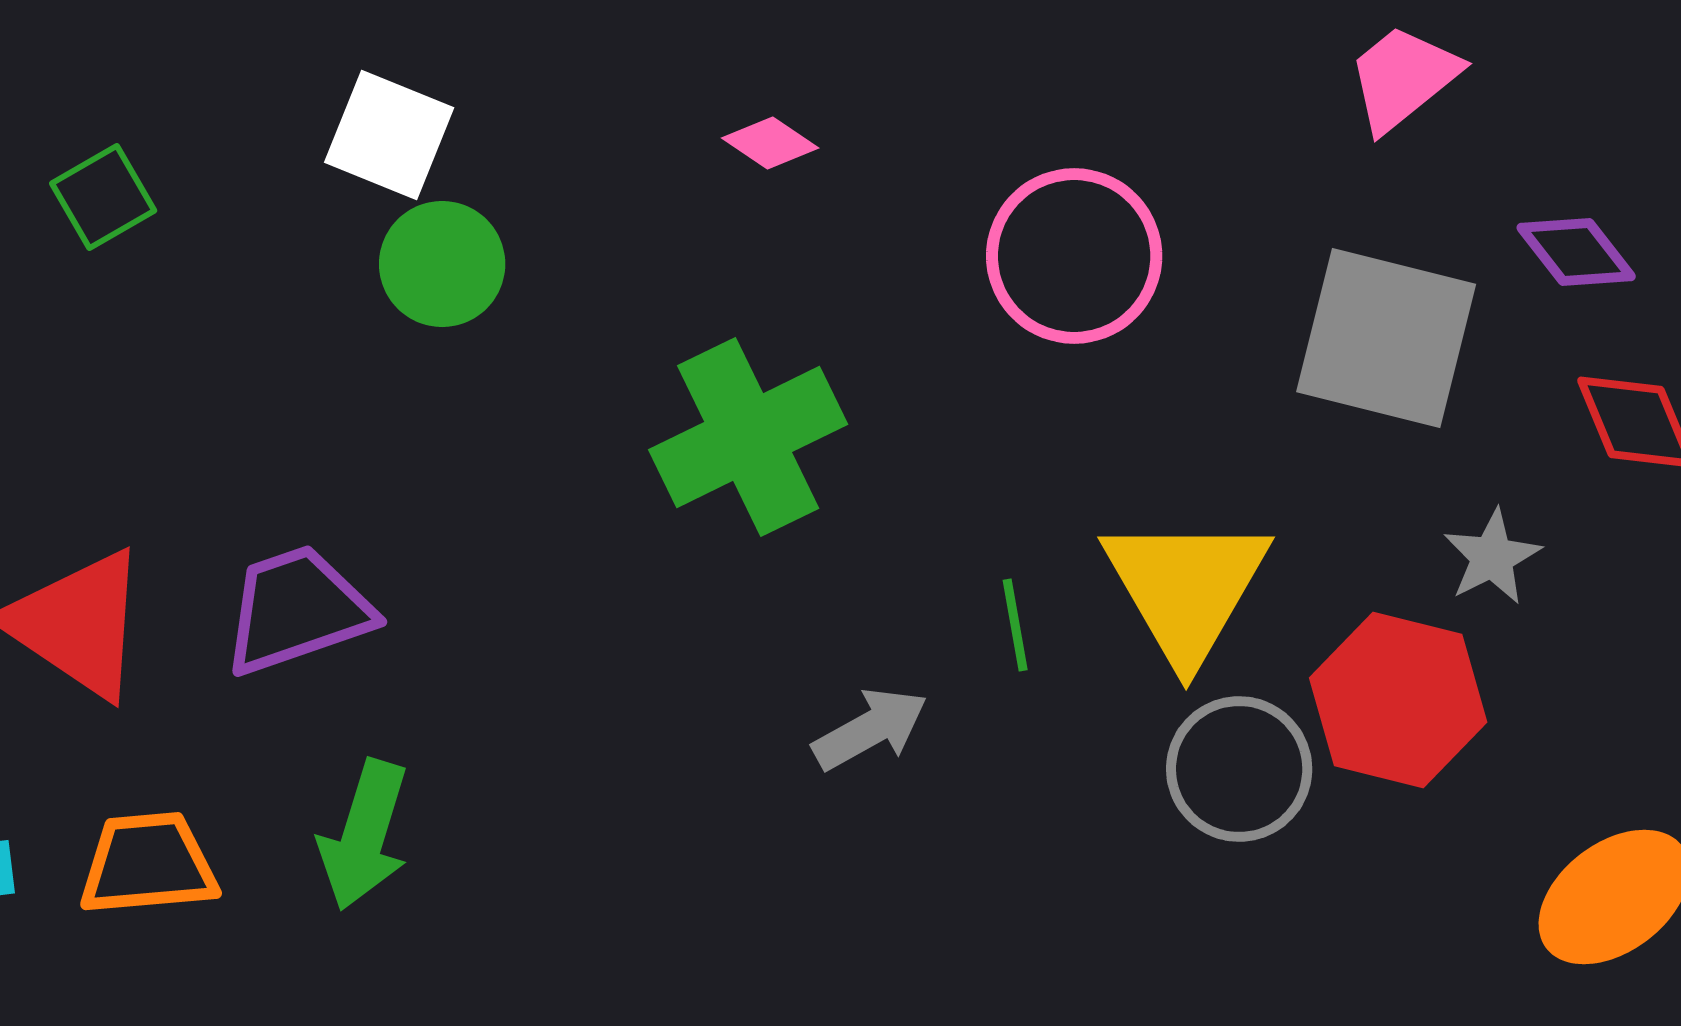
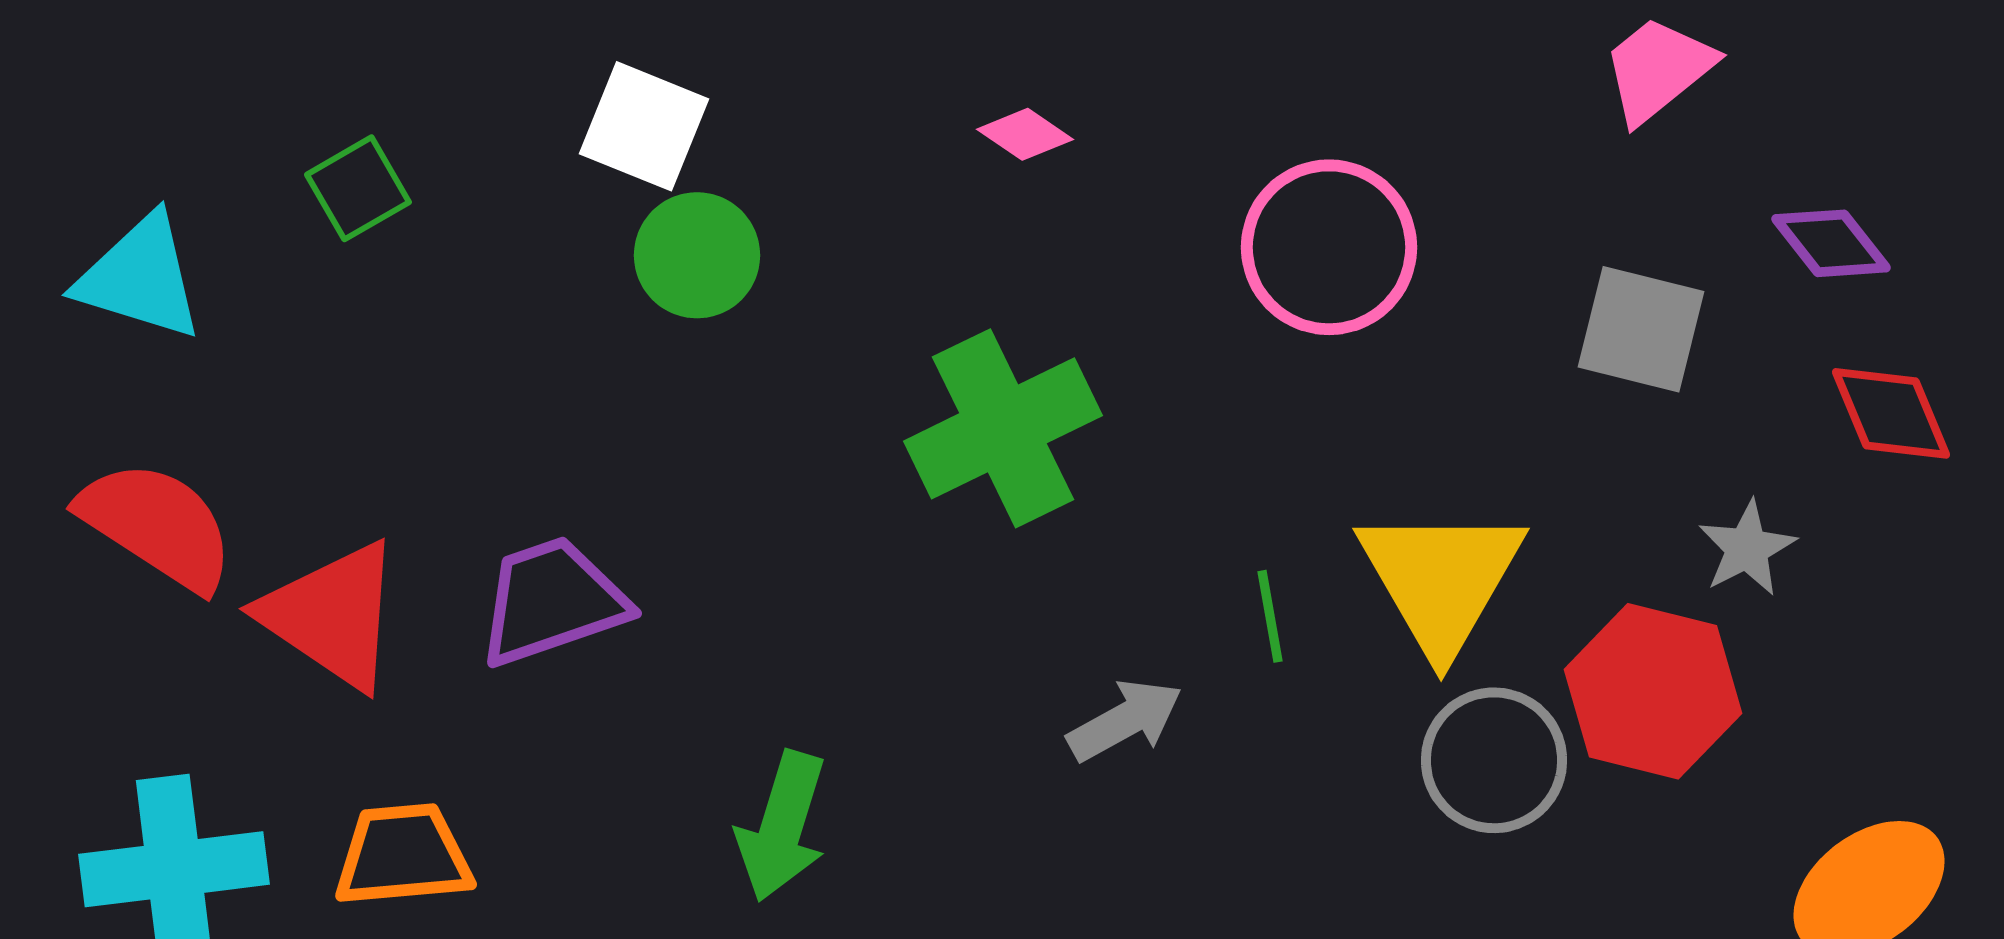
gray square: (1386, 338) -> (1641, 329), size x0.7
green arrow: (364, 835) -> (782, 826), moved

